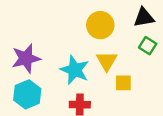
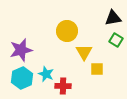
yellow circle: (100, 25) -> (67, 31), moved
cyan star: (75, 70) -> (46, 74), moved, size x0.7

